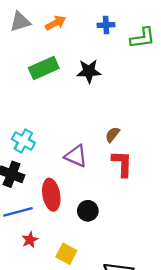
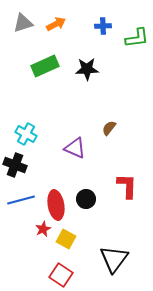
red L-shape: (122, 164) -> (127, 186), moved
red ellipse: (51, 195) -> (56, 205), moved
red star: (30, 240) -> (43, 229), moved

